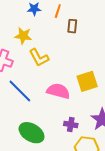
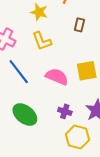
brown rectangle: (72, 26) -> (79, 25), moved
yellow star: (23, 36) -> (39, 12), moved

